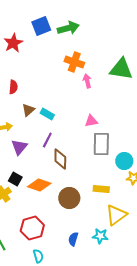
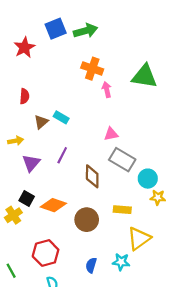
cyan rectangle: (47, 114) -> (61, 117), moved
gray rectangle: (101, 144) -> (122, 160), turned -60
brown diamond: (60, 159) -> (92, 176), moved

